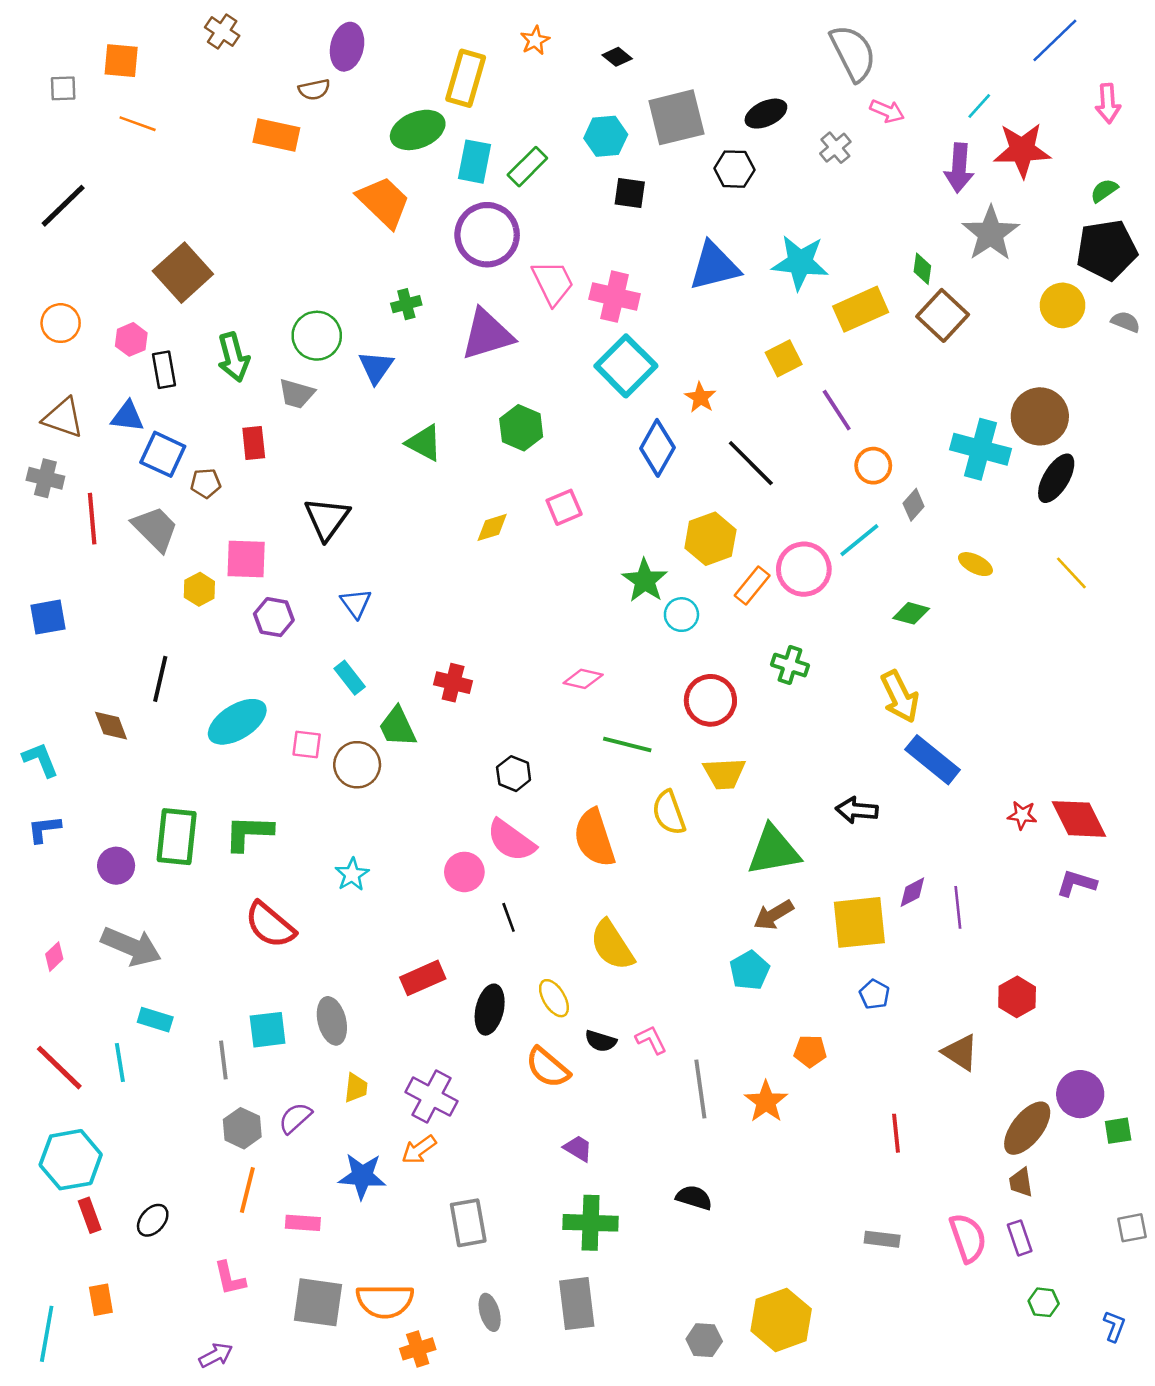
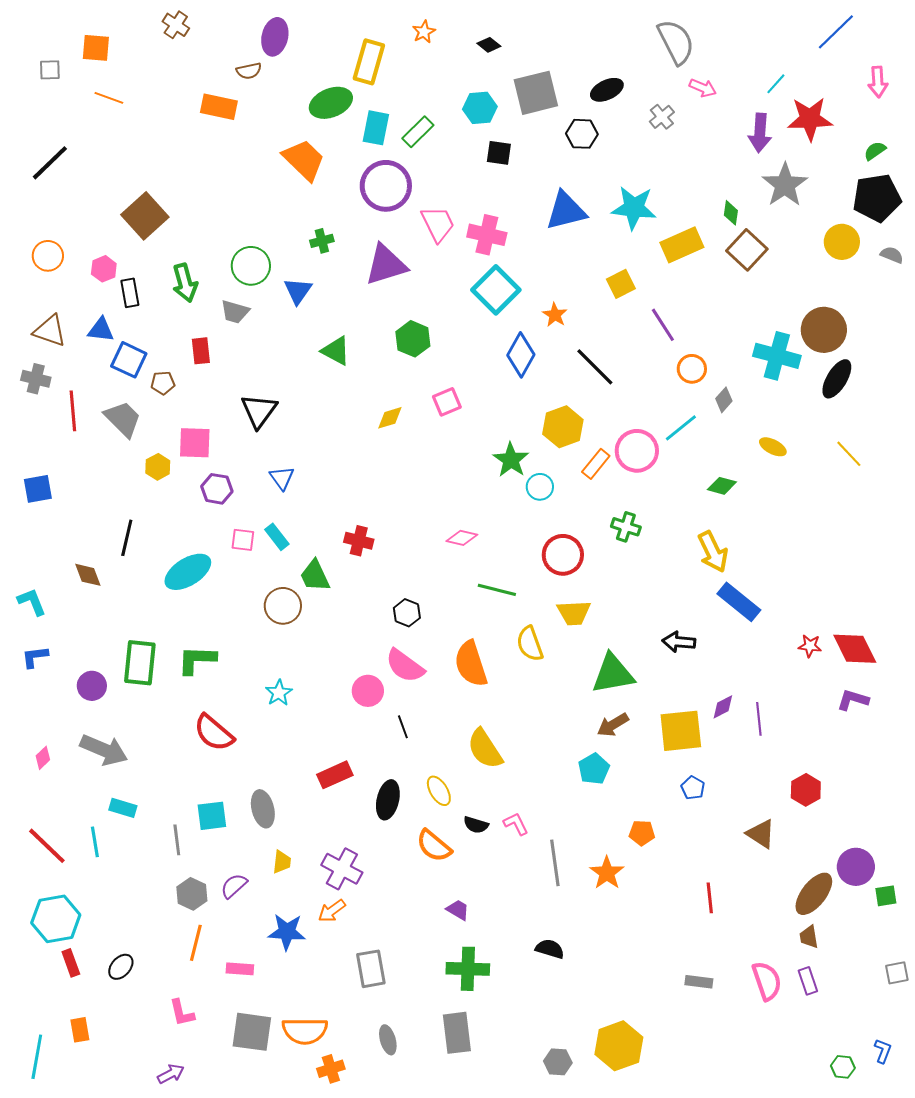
pink square: (307, 745) -> (243, 540), moved
green hexagon: (1044, 1302) -> (843, 1067), moved

